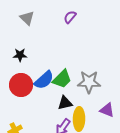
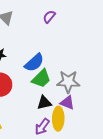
blue semicircle: (44, 80) -> (34, 63), moved
purple triangle: (107, 110) -> (67, 103), moved

